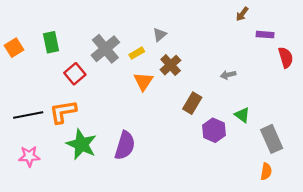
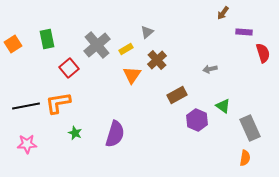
brown rectangle: (192, 103) -> (177, 95), turned 30
green star: (81, 144) -> (75, 133), size x0.5

